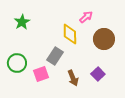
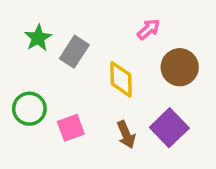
yellow diamond: (70, 34) -> (121, 79), moved
gray rectangle: (55, 56) -> (74, 52), moved
purple square: (98, 74) -> (169, 128), size x1.5

